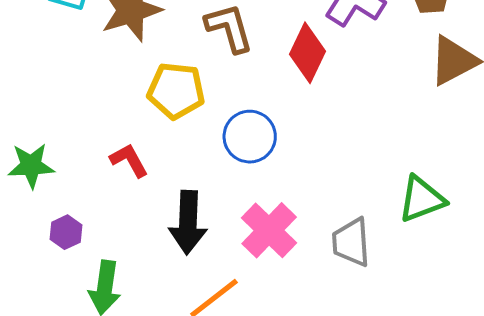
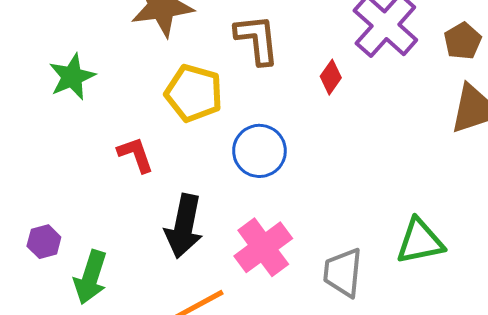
red diamond: (308, 53) -> (331, 77), size x0.6
green star: (31, 166) -> (72, 77), moved, turned -30
purple hexagon: (66, 232) -> (44, 242), moved

